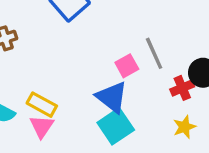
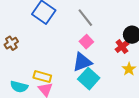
gray line: (154, 53) -> (85, 18), moved
blue triangle: (112, 97) -> (82, 62), turned -45

